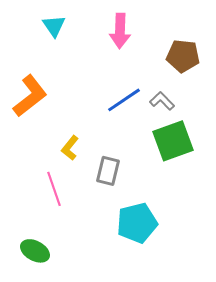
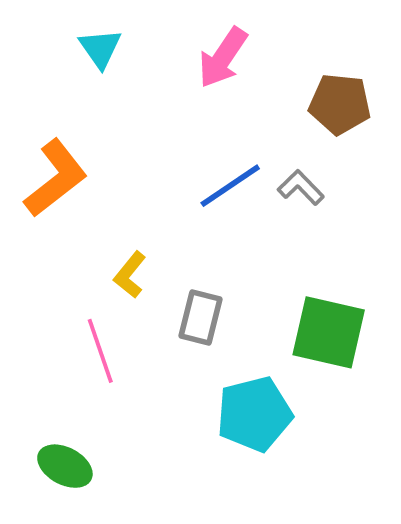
pink arrow: (120, 31) -> (223, 58), turned 32
green square: (173, 141) -> (329, 332), moved, turned 33

